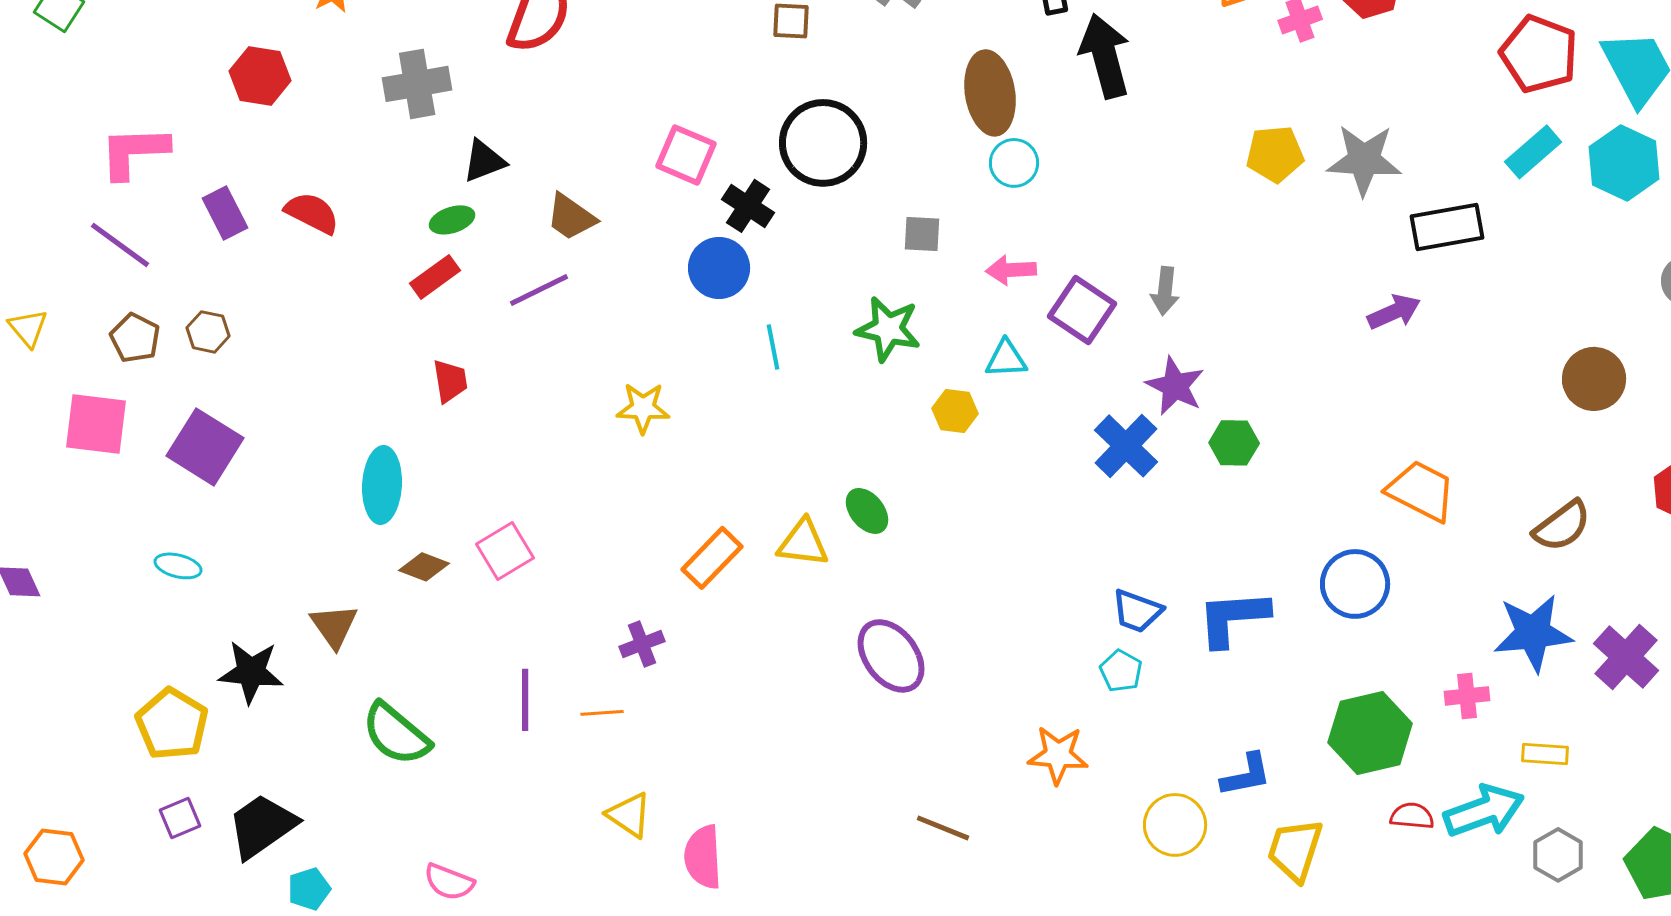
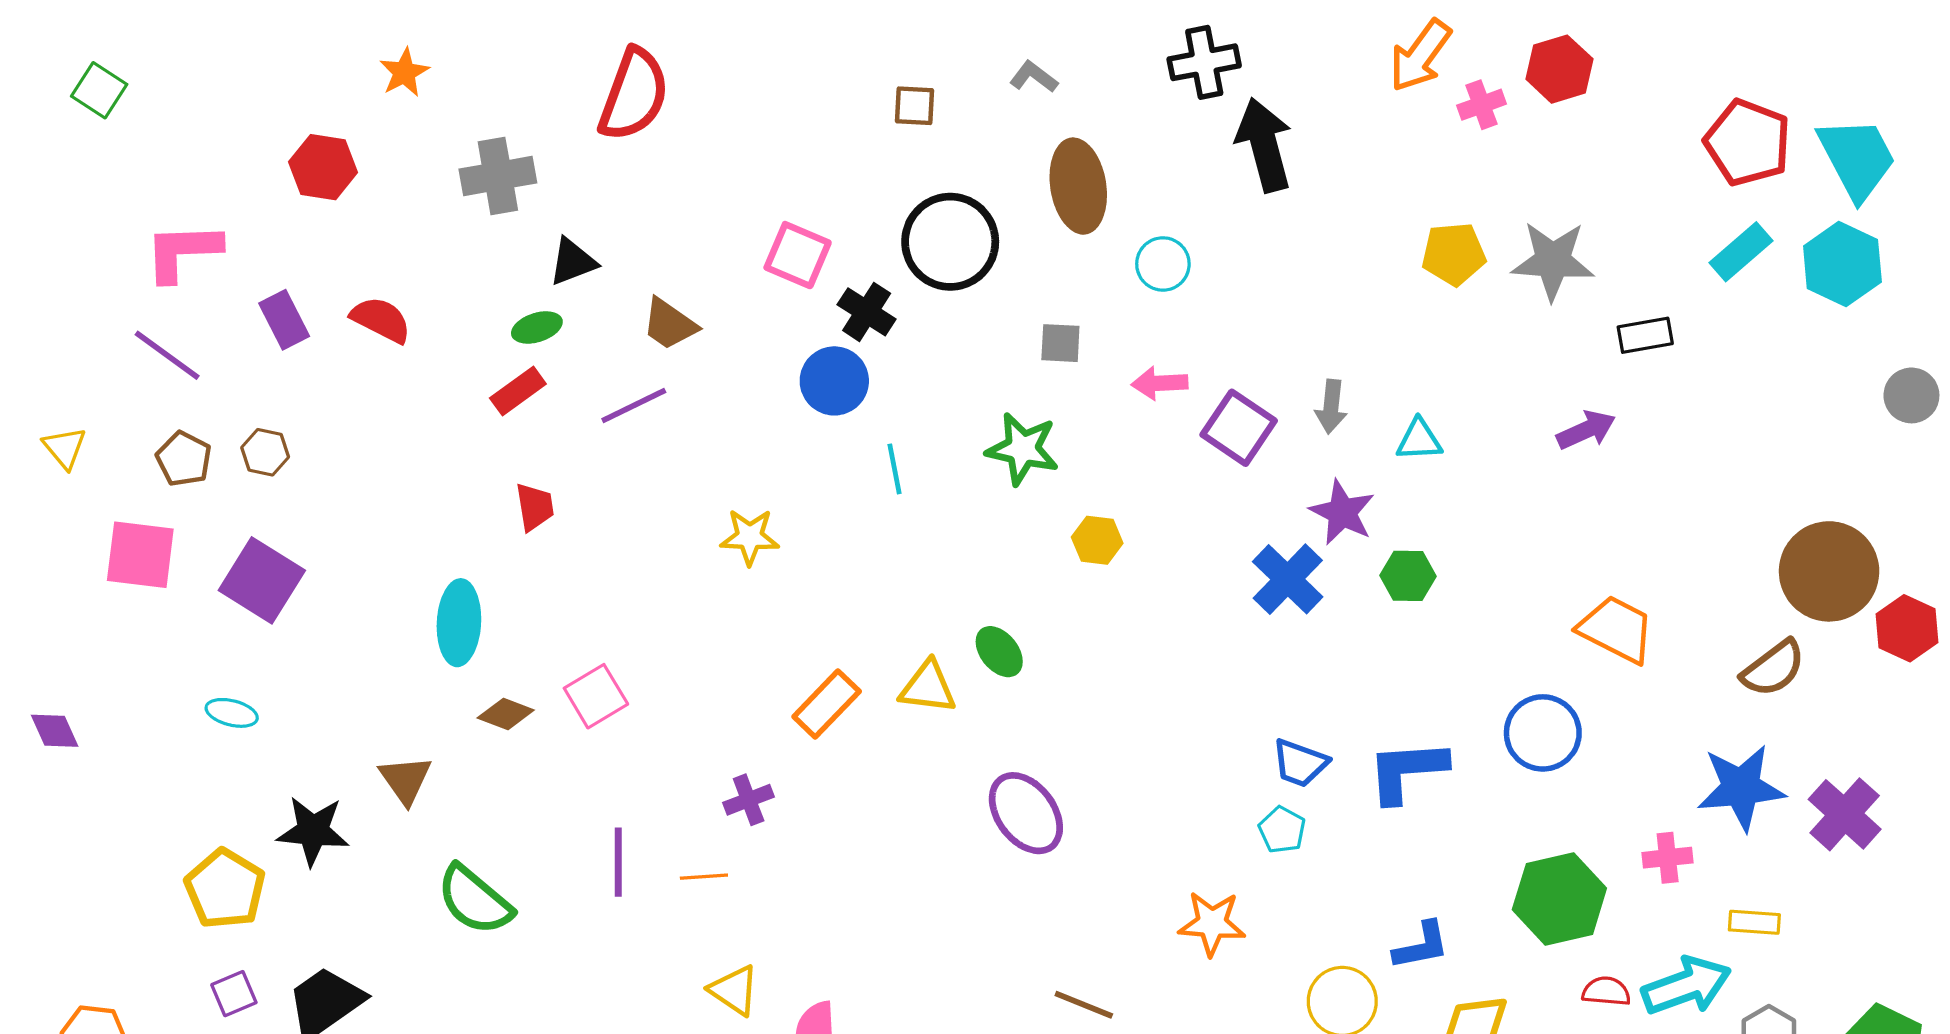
brown ellipse: (990, 93) -> (1078, 186), moved
black rectangle: (1447, 227) -> (1645, 335), size x0.7
cyan triangle: (1006, 359) -> (1419, 440), moved
brown circle: (1594, 379) -> (1829, 571), moved, size x1.4

